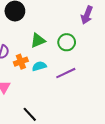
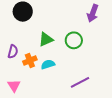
purple line: (66, 73) -> (80, 82), moved

